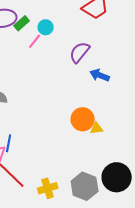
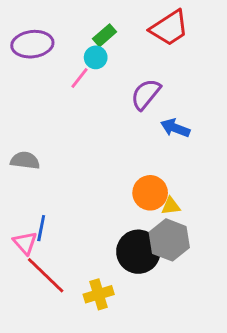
green rectangle: (22, 23) -> (104, 35), moved
black circle: (117, 177) -> (138, 252), moved
gray hexagon: (85, 186) -> (169, 240), moved

